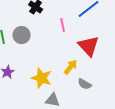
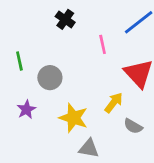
gray circle: (22, 35) -> (50, 78), moved

